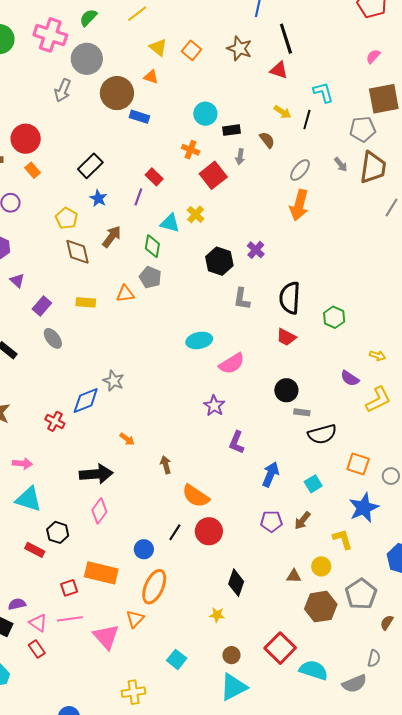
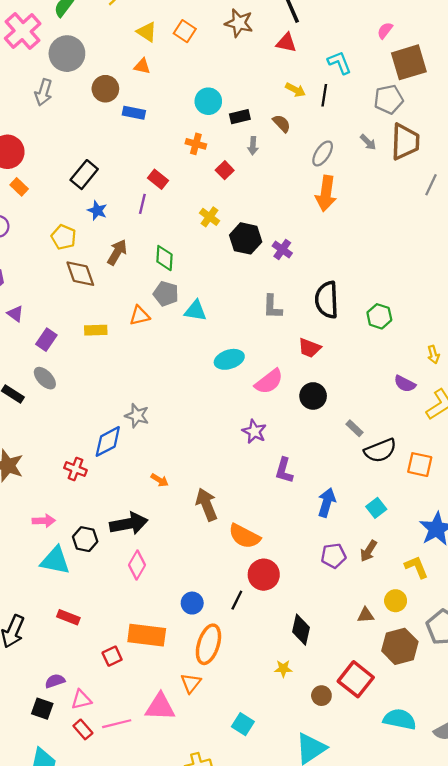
pink cross: (50, 35) -> (23, 31), turned 36
pink semicircle: (373, 56) -> (385, 30), moved
brown circle: (117, 93) -> (105, 89), size x0.7
red square: (213, 175) -> (225, 170), size x0.6
cyan triangle: (170, 223) -> (195, 311), moved
black hexagon: (219, 261) -> (246, 238), moved
red trapezoid: (286, 337) -> (310, 348), moved
gray ellipse: (53, 338) -> (45, 378), moved
yellow arrow: (377, 356) -> (433, 355), turned 63
black circle: (286, 390) -> (313, 396), moved
gray rectangle: (302, 412) -> (355, 428), turned 42
orange square: (358, 464) -> (420, 465), moved
brown arrow: (166, 465) -> (207, 504), size x1.6
black hexagon: (58, 532) -> (85, 539), moved
black line: (175, 532) -> (237, 600), moved
pink line: (70, 619) -> (117, 724), moved
pink triangle: (38, 623) -> (81, 700), turned -42
pink triangle: (106, 637) -> (160, 707), turned -40
red square: (280, 648) -> (356, 679), moved
brown circle: (231, 655) -> (321, 696), moved

